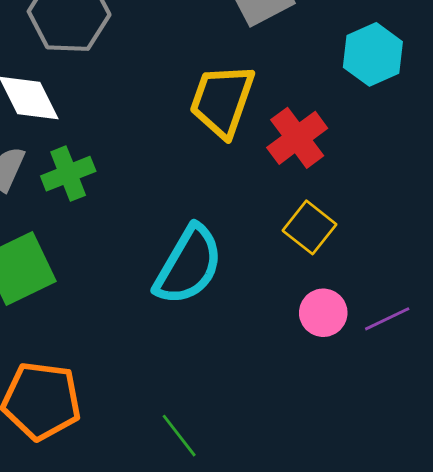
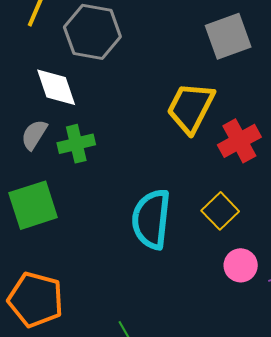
yellow square: (309, 227) -> (220, 211), moved
cyan semicircle: (188, 265) -> (151, 219), turned 148

